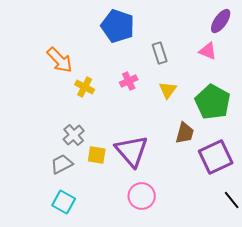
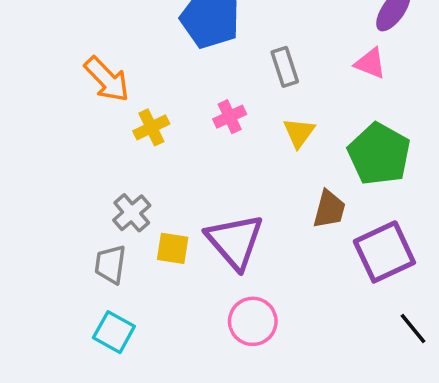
yellow cross: (85, 87) -> (151, 127), turned 36
gray trapezoid: (62, 164) -> (110, 264), turned -55

